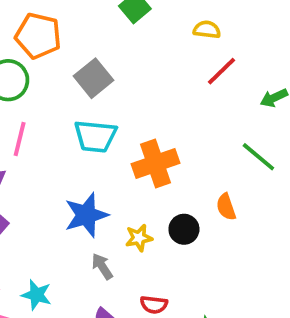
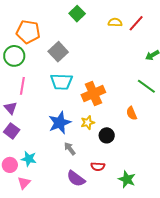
red line: (222, 71) -> (136, 23), moved
black circle: (184, 229) -> (107, 135), moved
yellow star: (139, 238) -> (88, 123), moved
cyan star: (36, 295) -> (29, 159), moved

